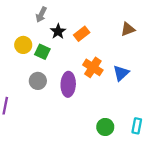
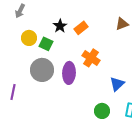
gray arrow: (41, 15) -> (20, 11), moved
blue triangle: (121, 73) -> (117, 84), moved
gray circle: (38, 81) -> (42, 70), size x1.5

